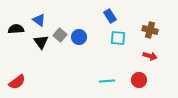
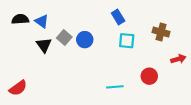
black semicircle: (16, 29) -> (20, 19), moved
red arrow: (150, 56) -> (178, 59), moved, turned -32
red circle: (139, 80) -> (149, 76), moved

